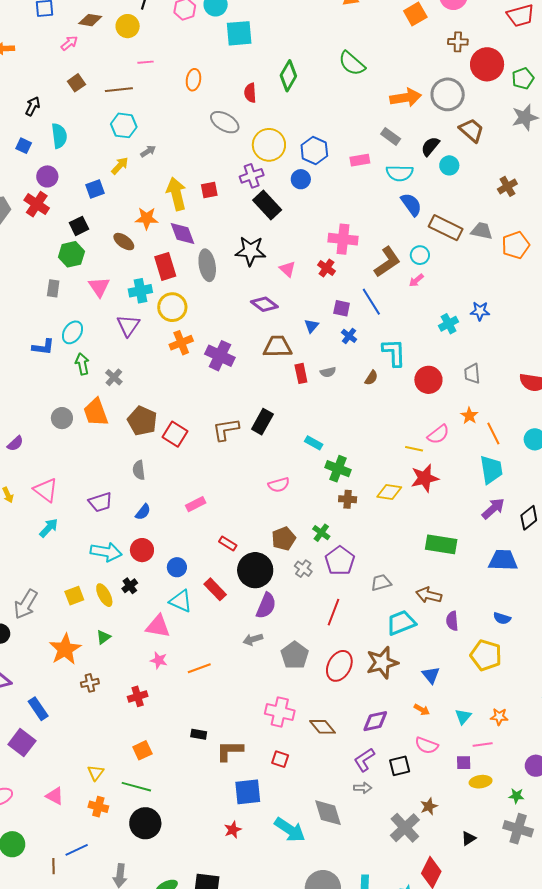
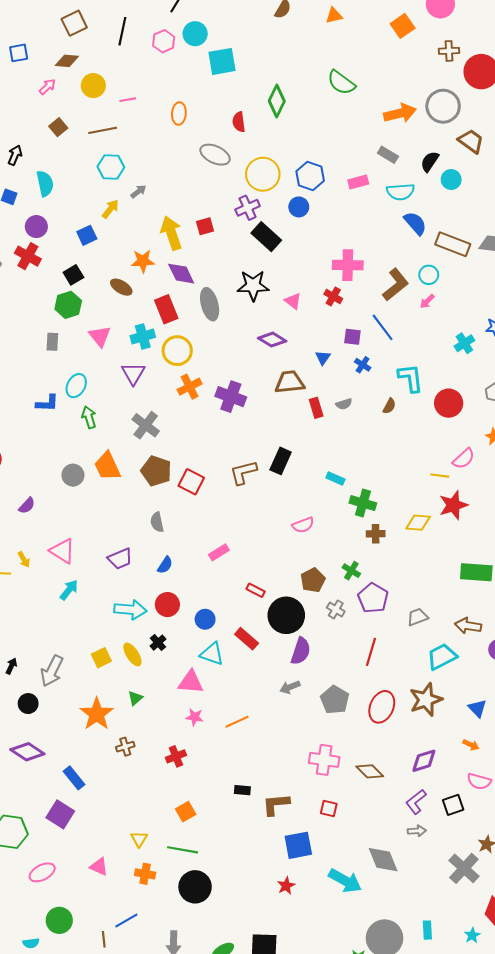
yellow circle: (128, 26) -> (93, 86), moved
gray cross: (114, 377) -> (146, 425), moved, size x1.5

